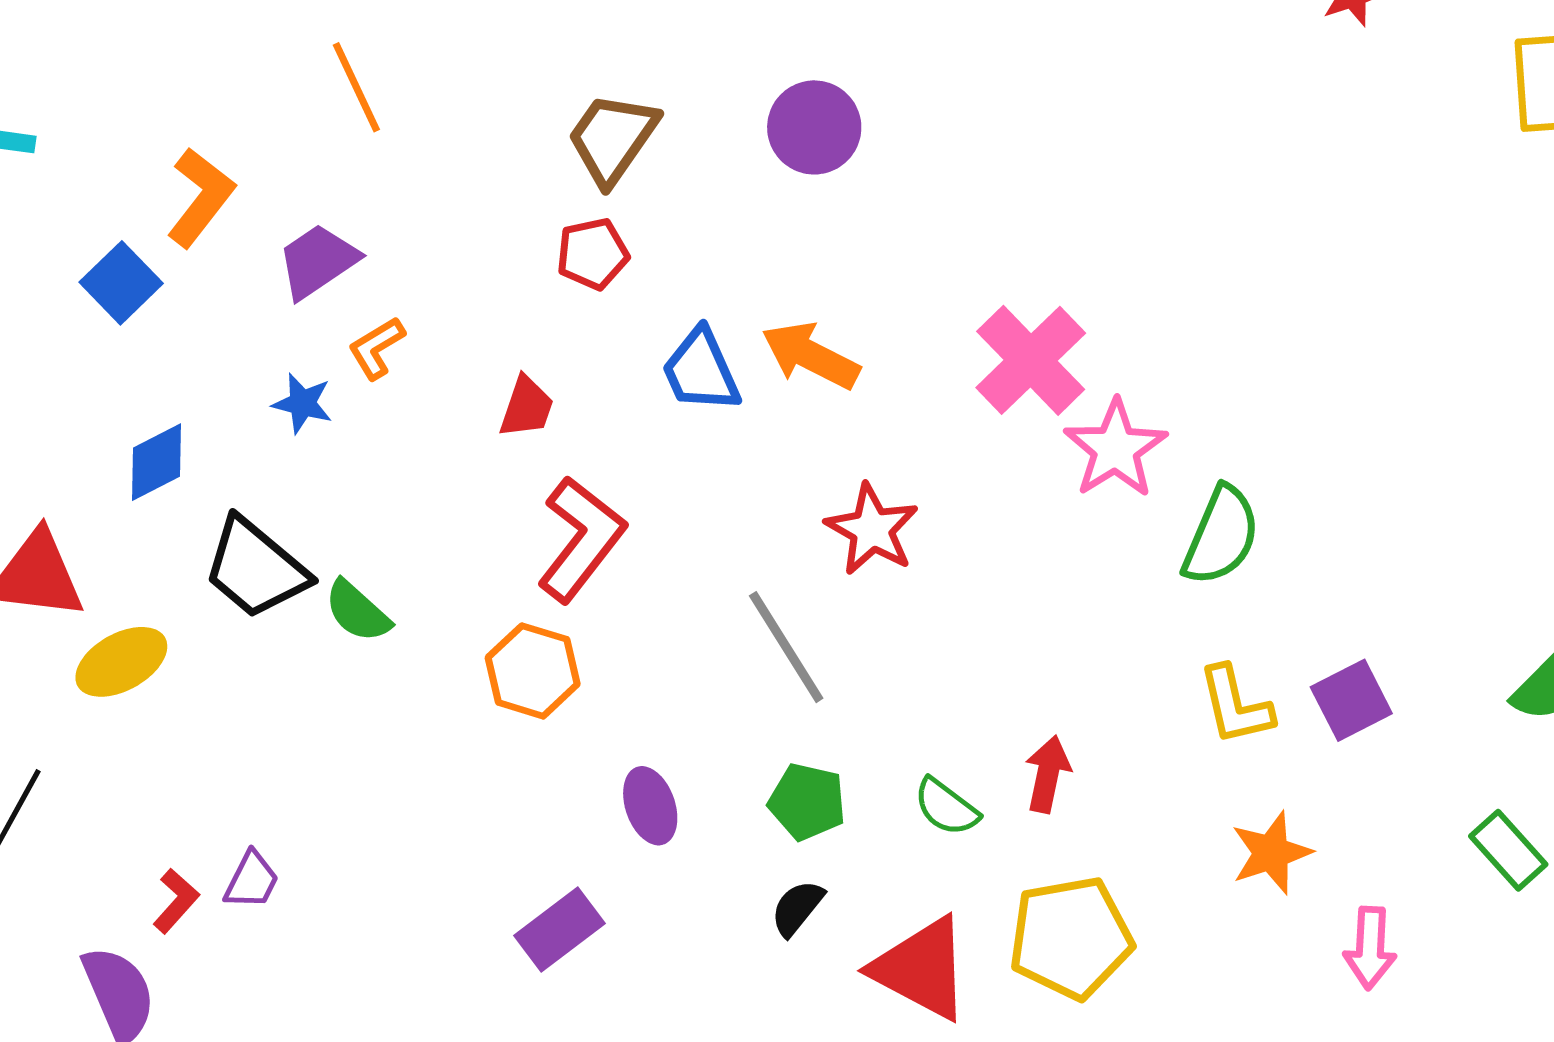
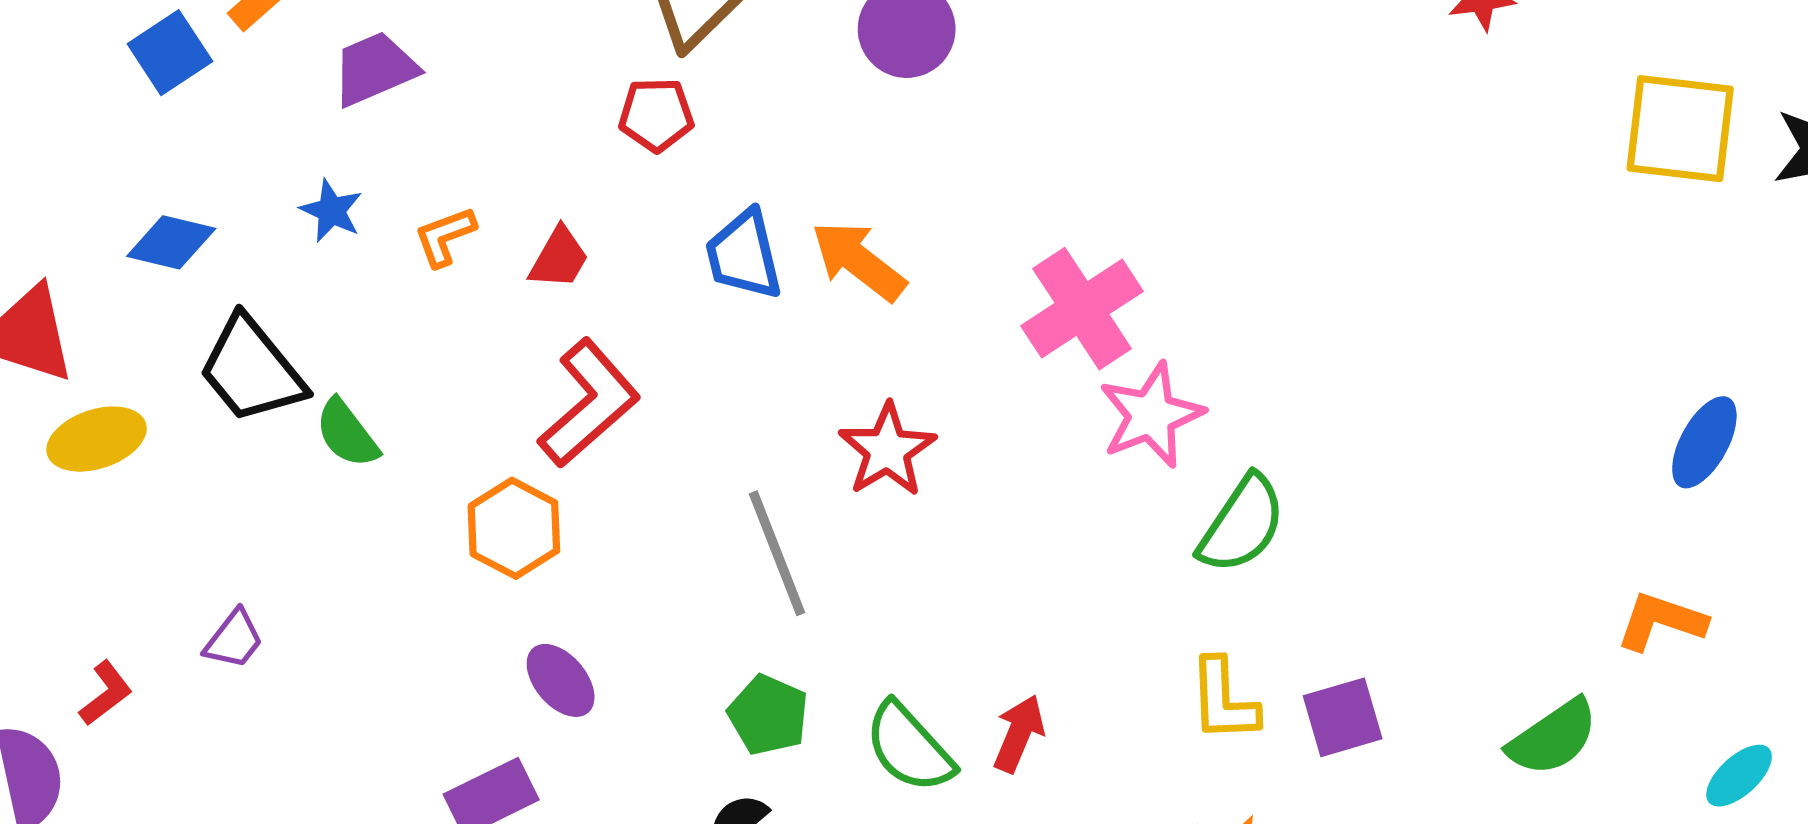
orange L-shape: (376, 348) -> (445, 236), moved
blue diamond: (157, 462) -> (171, 242), turned 30
purple ellipse: (650, 806) -> (561, 680), moved, turned -32
green semicircle: (946, 807) -> (909, 747), size x1.4
purple trapezoid: (252, 880) -> (234, 639), moved

